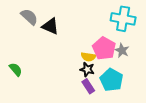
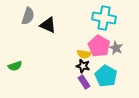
gray semicircle: (29, 17) -> (28, 16), turned 66
cyan cross: (123, 19) -> (104, 18), moved
green semicircle: (16, 69) -> (15, 66), turned 112

